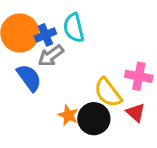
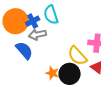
gray arrow: (51, 56) -> (37, 35), turned 30

